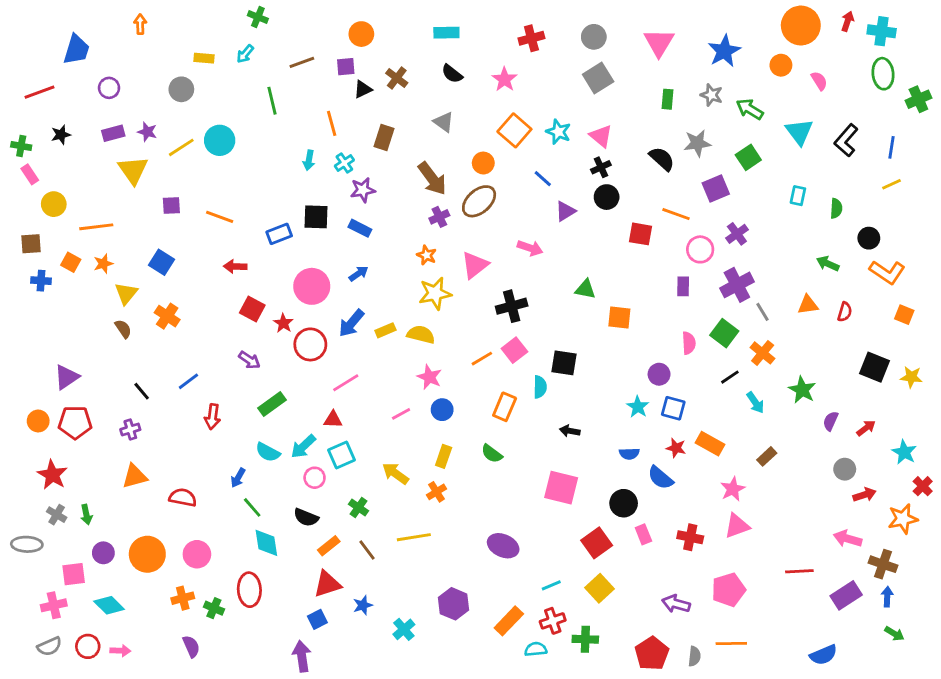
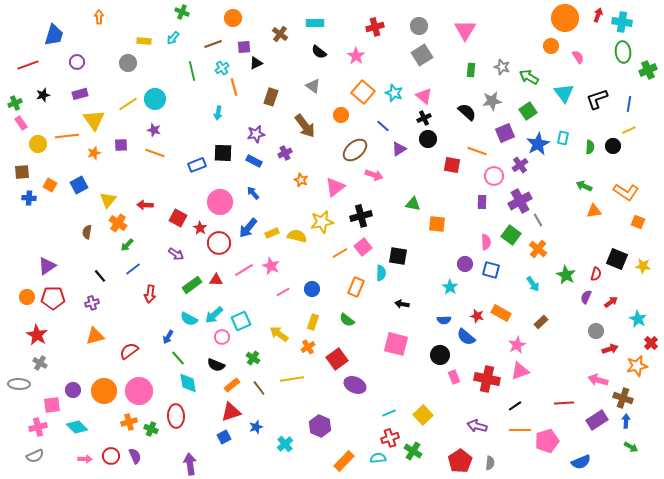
orange circle: (361, 34) -> (233, 18), moved
blue star: (724, 51) -> (538, 144), moved
brown cross: (397, 78) -> (280, 34), moved
purple star: (147, 132) -> (154, 130), moved
black L-shape: (846, 140) -> (597, 99), turned 30
green cross: (21, 146) -> (15, 103), turned -32
cyan cross: (344, 163) -> (222, 68), moved
brown ellipse: (479, 201) -> (355, 150), moved
purple cross: (439, 217) -> (285, 153), moved
orange line: (96, 227) -> (67, 136), moved
black circle: (869, 238) -> (613, 146), moved
blue square: (161, 262) -> (79, 185), moved, turned 30
orange star: (103, 264) -> (94, 153), moved
red arrow: (235, 266) -> (145, 205), moved
blue arrow: (359, 274) -> (253, 193), turned -96
yellow triangle: (126, 293) -> (108, 200), moved
yellow star: (435, 293) -> (322, 222), moved
orange triangle: (808, 305) -> (594, 211), moved
red semicircle: (845, 312) -> (596, 274), moved
brown semicircle: (123, 329) -> (87, 232), turned -136
pink star: (429, 377) -> (271, 266), moved
black line: (730, 377) -> (515, 406), moved
blue square: (673, 408) -> (491, 270), moved
red triangle: (333, 420) -> (216, 280), moved
red semicircle: (183, 498) -> (129, 351), turned -48
green arrow: (86, 515) -> (127, 245), moved, turned 56
red cross: (690, 537) -> (487, 379), size x1.4
red square: (597, 543) -> (337, 359), moved
pink circle: (197, 554) -> (139, 391), size x1.4
pink pentagon: (728, 590) -> (547, 441), moved
orange rectangle: (509, 621) -> (344, 461), moved
green cross: (585, 639) -> (413, 451), turned 30
orange line: (731, 644) -> (520, 430), moved
red circle: (88, 646) -> (111, 456), moved
purple arrow: (302, 656) -> (190, 464), moved

